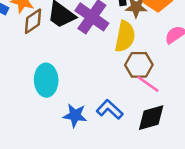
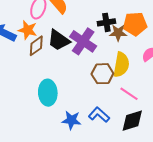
yellow semicircle: (125, 36) -> (121, 65), moved
brown hexagon: (139, 65) -> (102, 74), moved

